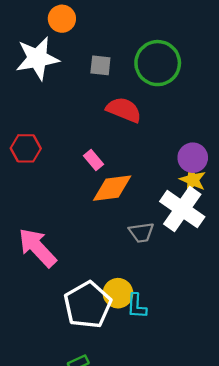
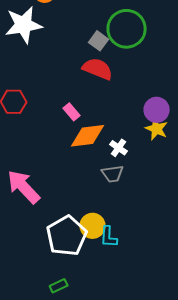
gray square: (100, 65) -> (99, 41), moved, turned 30
white cross: (182, 209) -> (119, 148), moved, size x0.5

